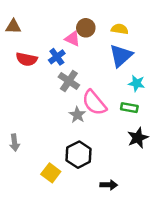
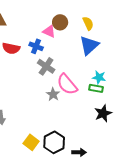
yellow semicircle: (120, 29) -> (88, 23), turned 56
blue cross: (57, 57) -> (36, 46), turned -32
cyan star: (137, 83) -> (99, 77), moved
black hexagon: (79, 155) -> (54, 142), moved

